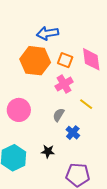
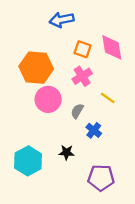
orange hexagon: (35, 61) -> (36, 68), moved
pink circle: (19, 110) -> (48, 99), moved

